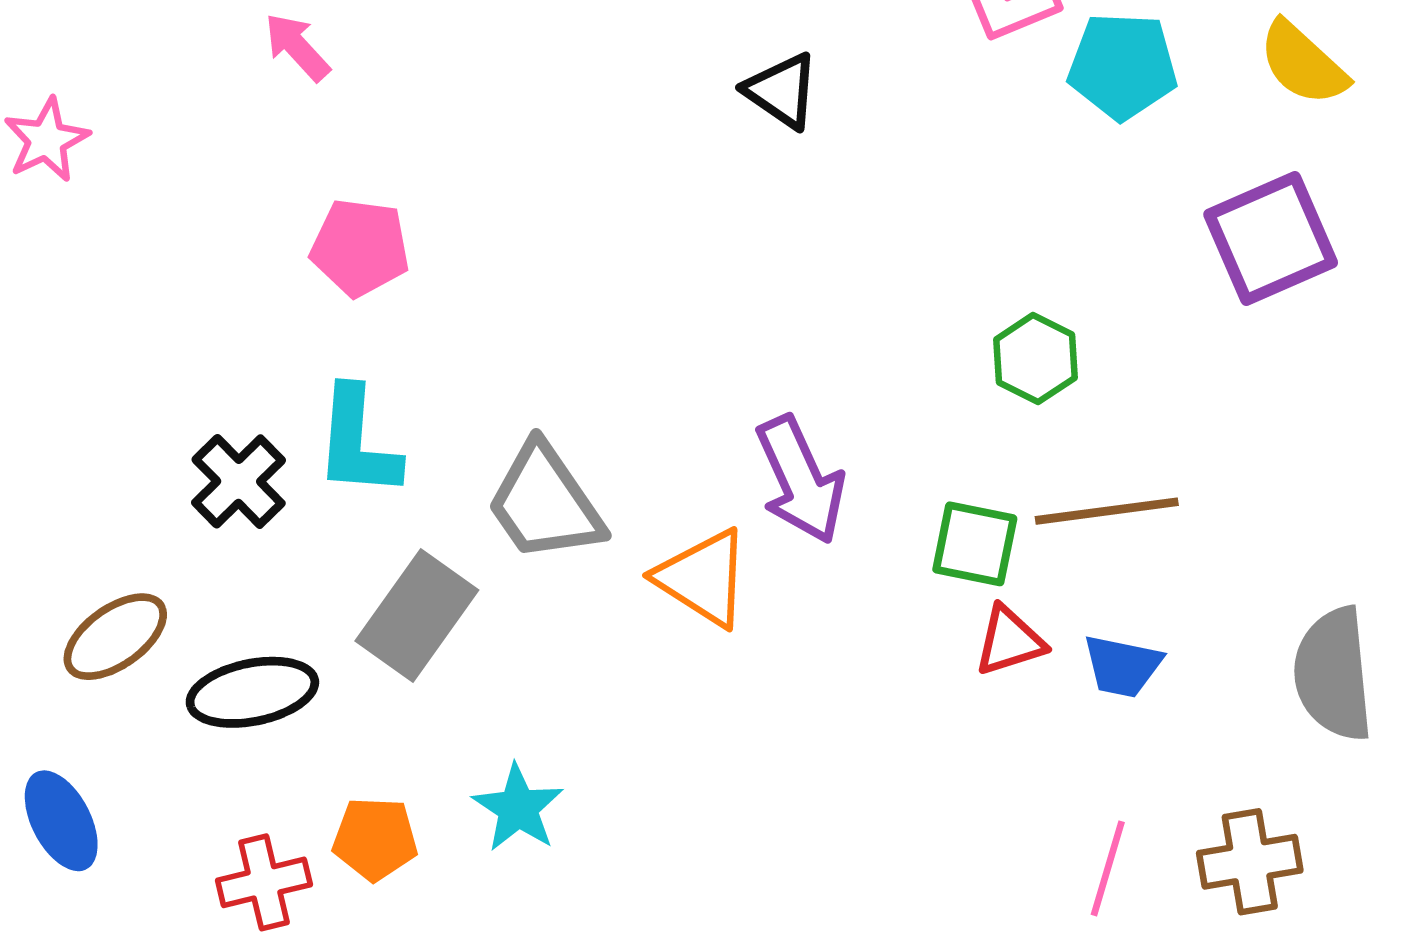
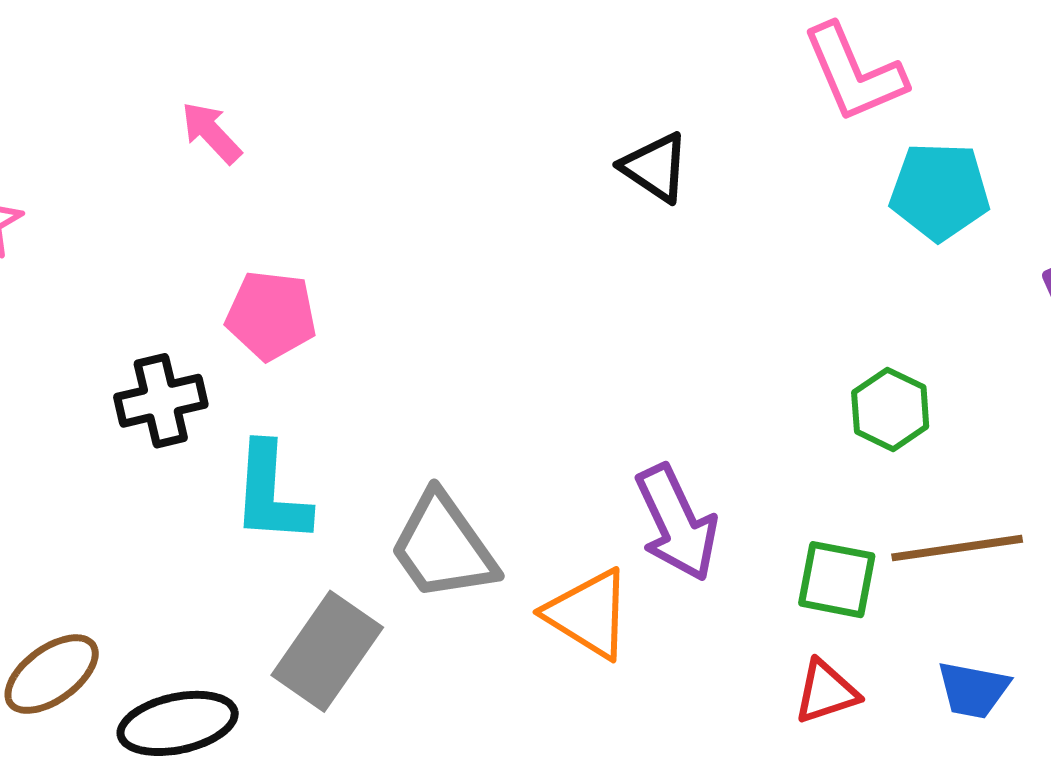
cyan pentagon: (1123, 66) -> (940, 191), moved
black cross: (239, 481) -> (161, 401), moved, turned 32
red triangle: (1010, 641) -> (826, 692), moved

